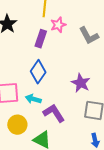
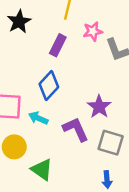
pink star: (58, 25) -> (93, 31), moved
purple L-shape: (54, 113) -> (76, 129), moved

